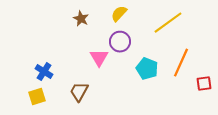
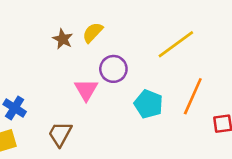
yellow semicircle: (119, 14) -> (93, 33), moved

